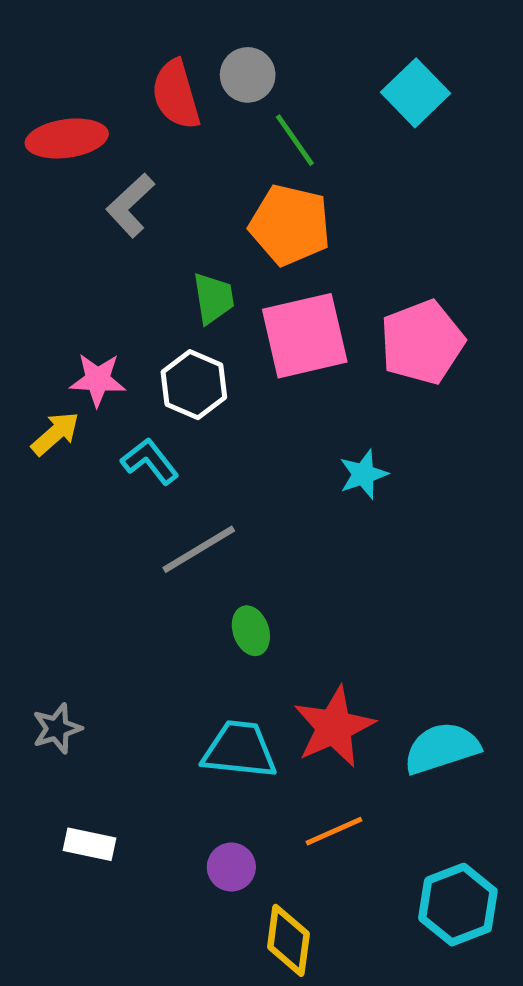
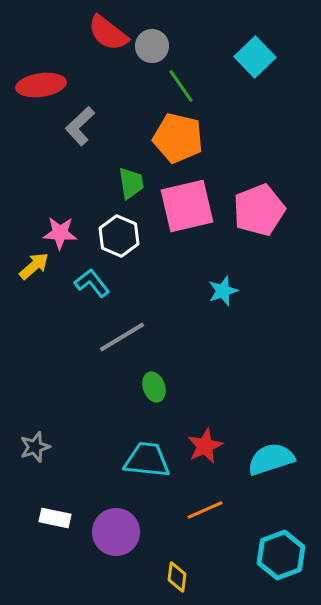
red semicircle: (176, 94) -> (108, 33), moved, turned -36
red star: (334, 727) -> (205, 446), size x0.7
purple circle: (231, 867) -> (116, 532), moved, size x1.6
yellow diamond: (288, 940) -> (177, 577), size x0.7

